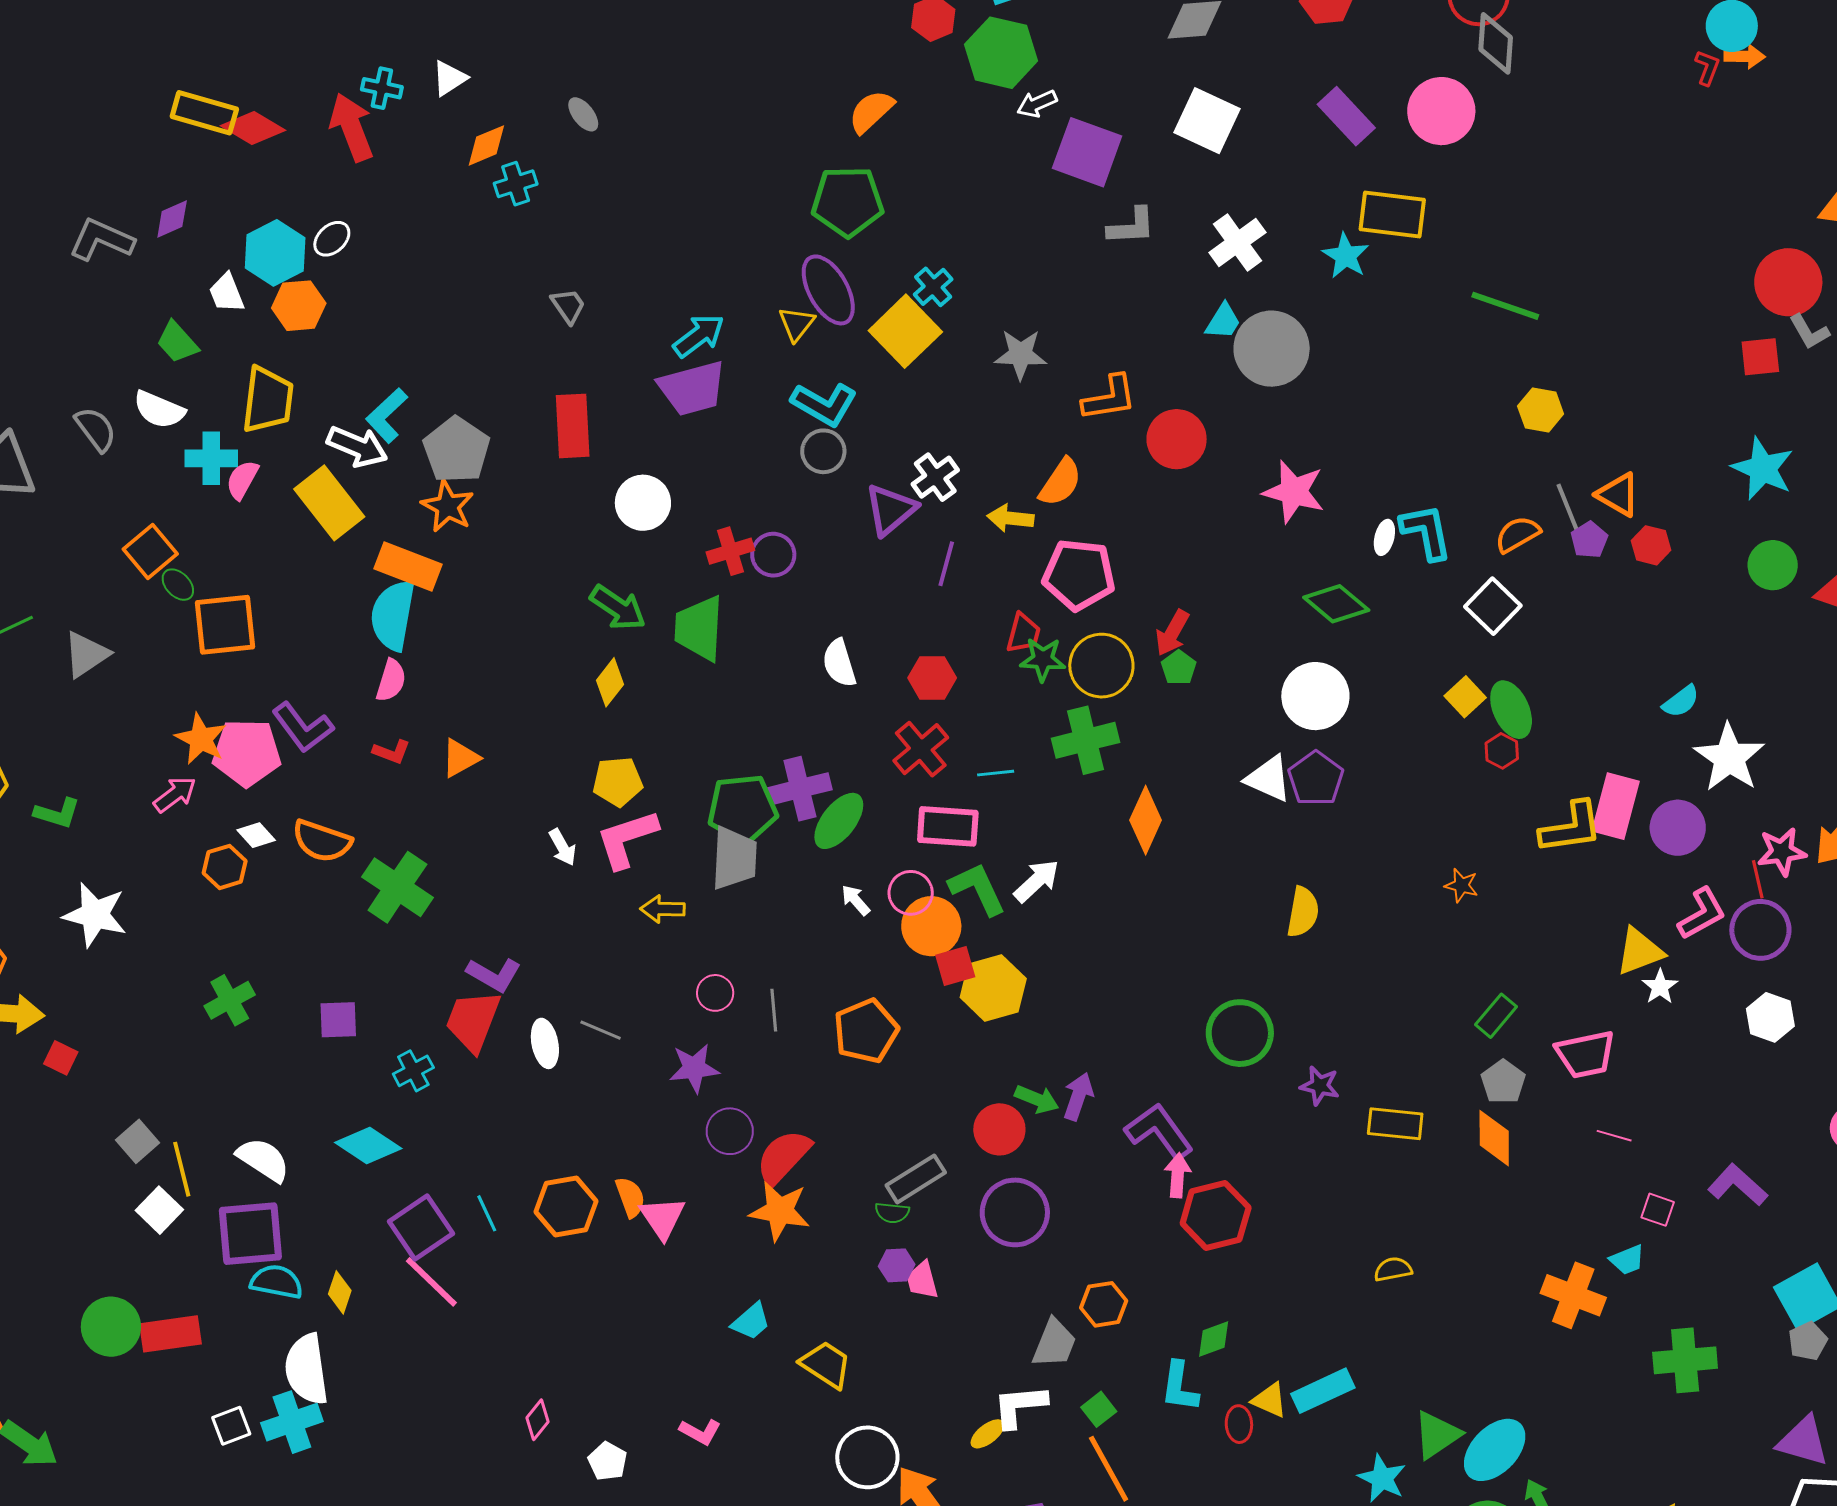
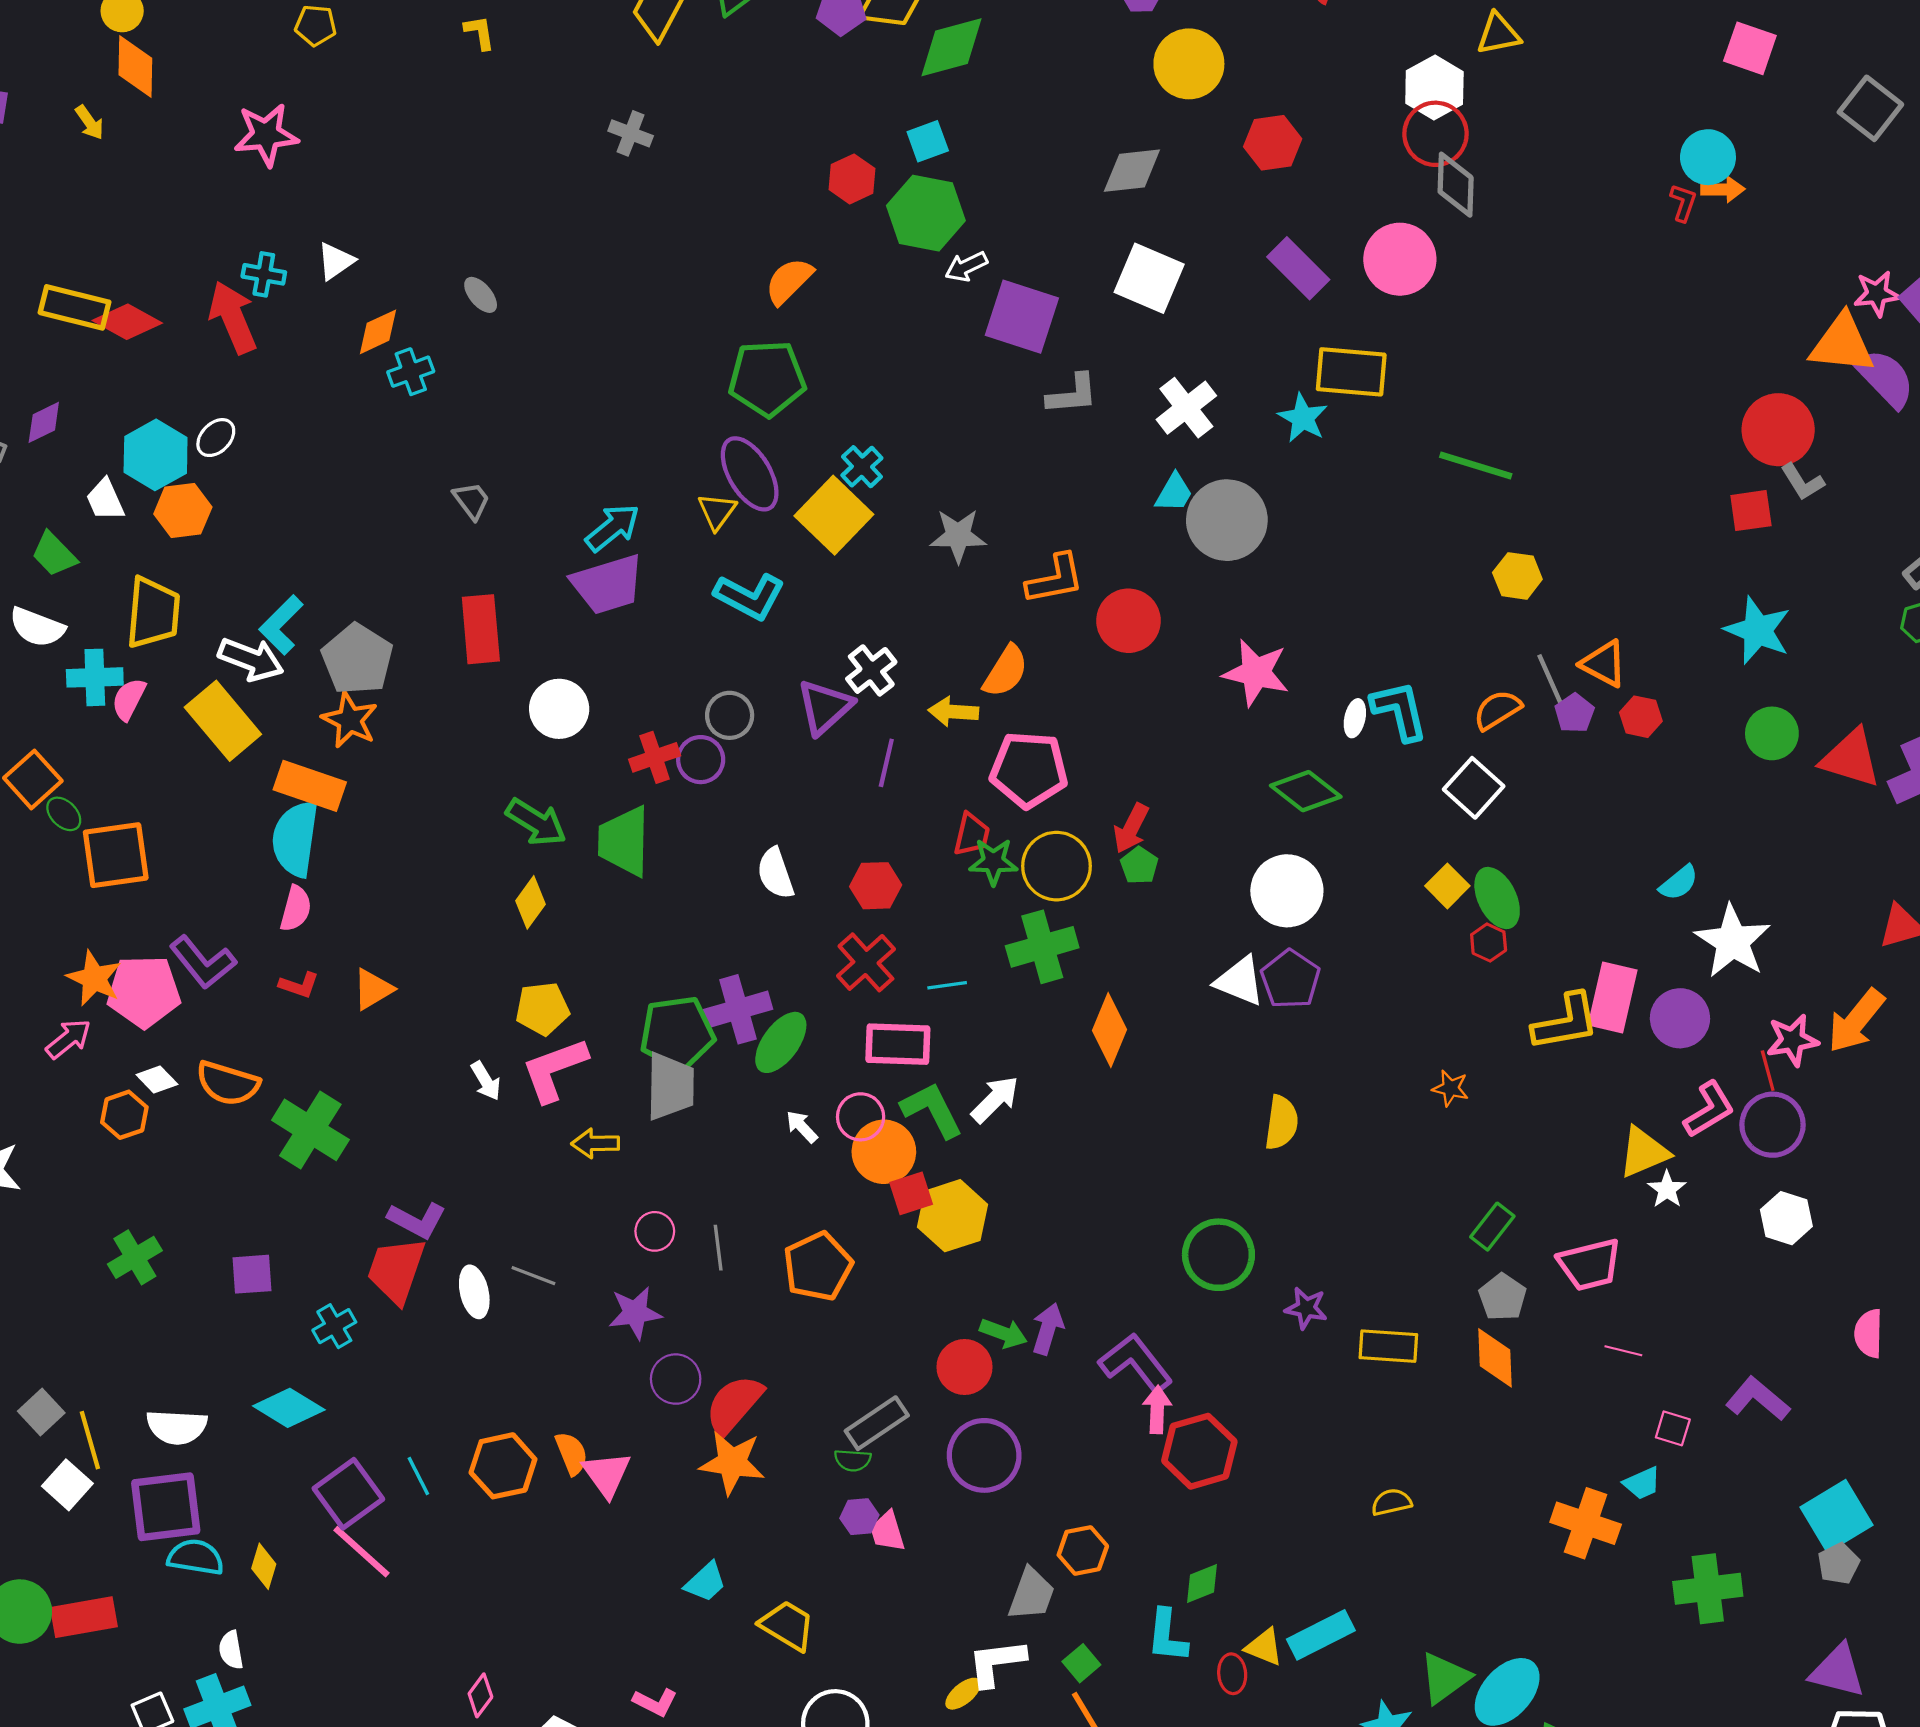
gray circle: (823, 451) -> (730, 715), moved
white semicircle: (263, 1160) -> (177, 1427), turned 152
white semicircle: (307, 1369) -> (231, 1650), size x0.5

